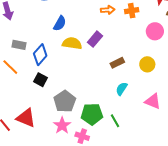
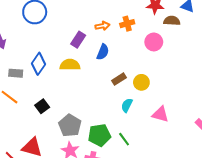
blue semicircle: (60, 23) -> (103, 52), moved
purple rectangle: (95, 39) -> (78, 40), moved
blue diamond: (40, 55) -> (39, 64), moved
yellow circle: (147, 64) -> (141, 82), moved
black square: (40, 80) -> (42, 106), turned 32

